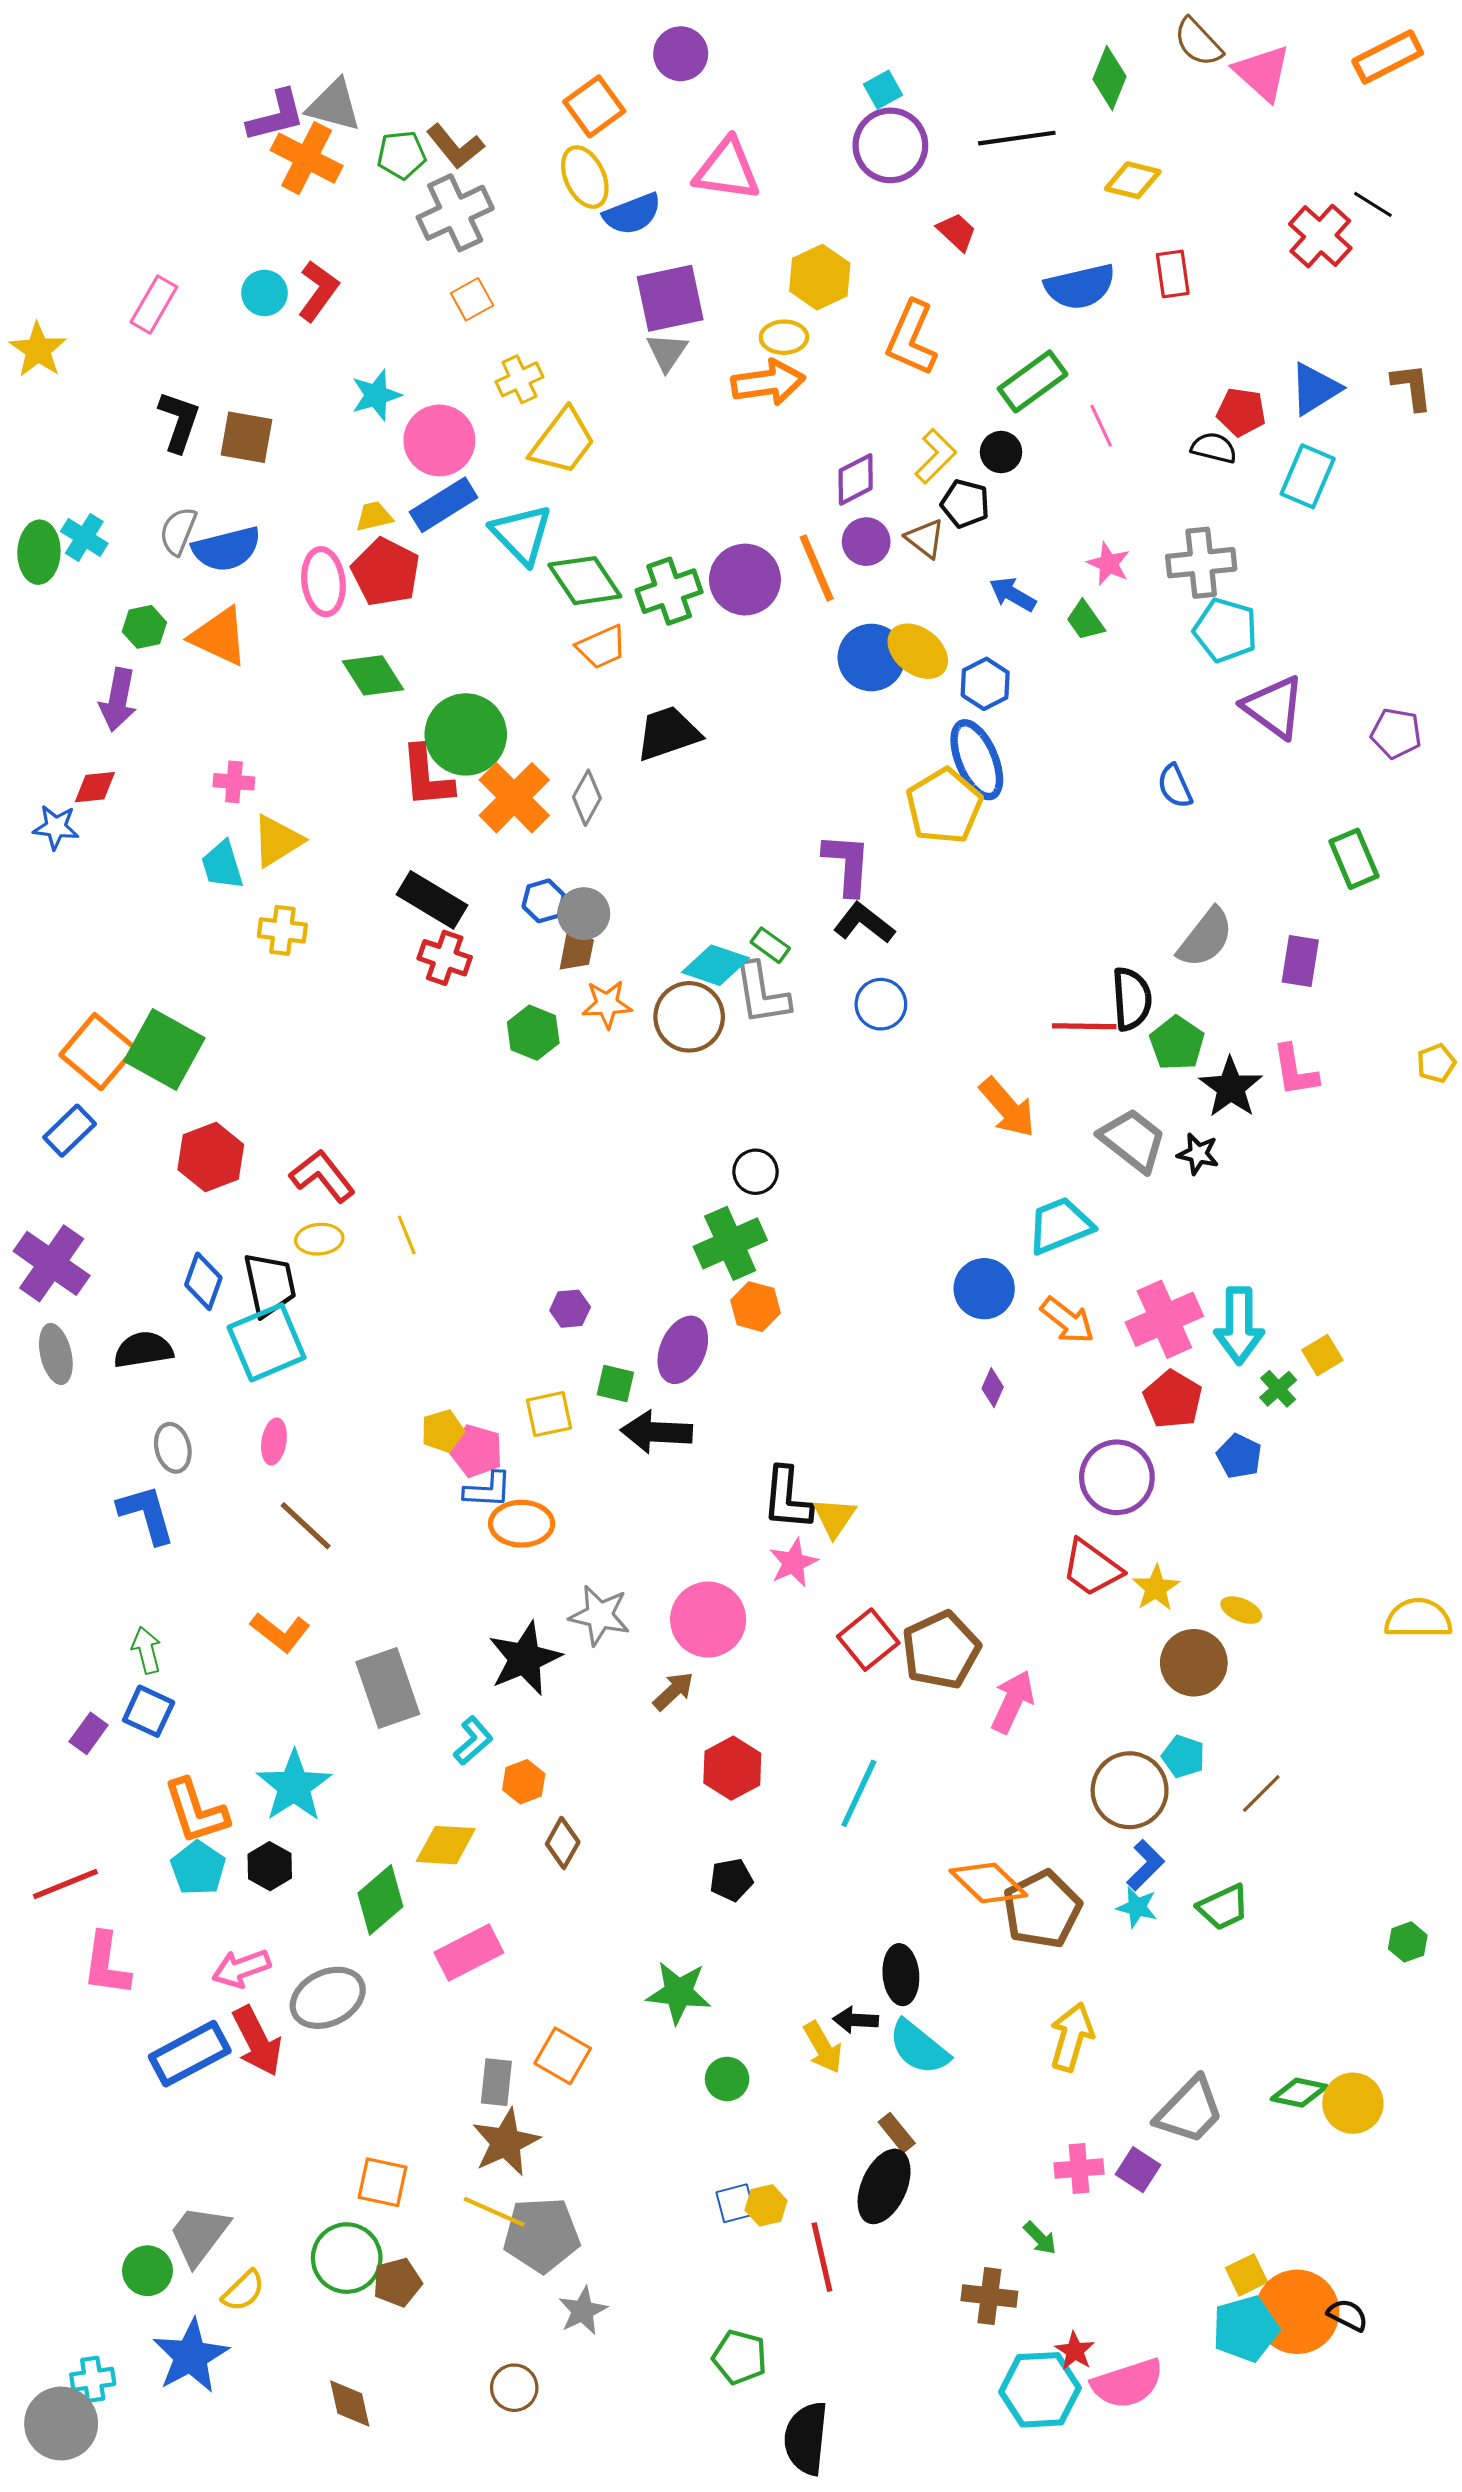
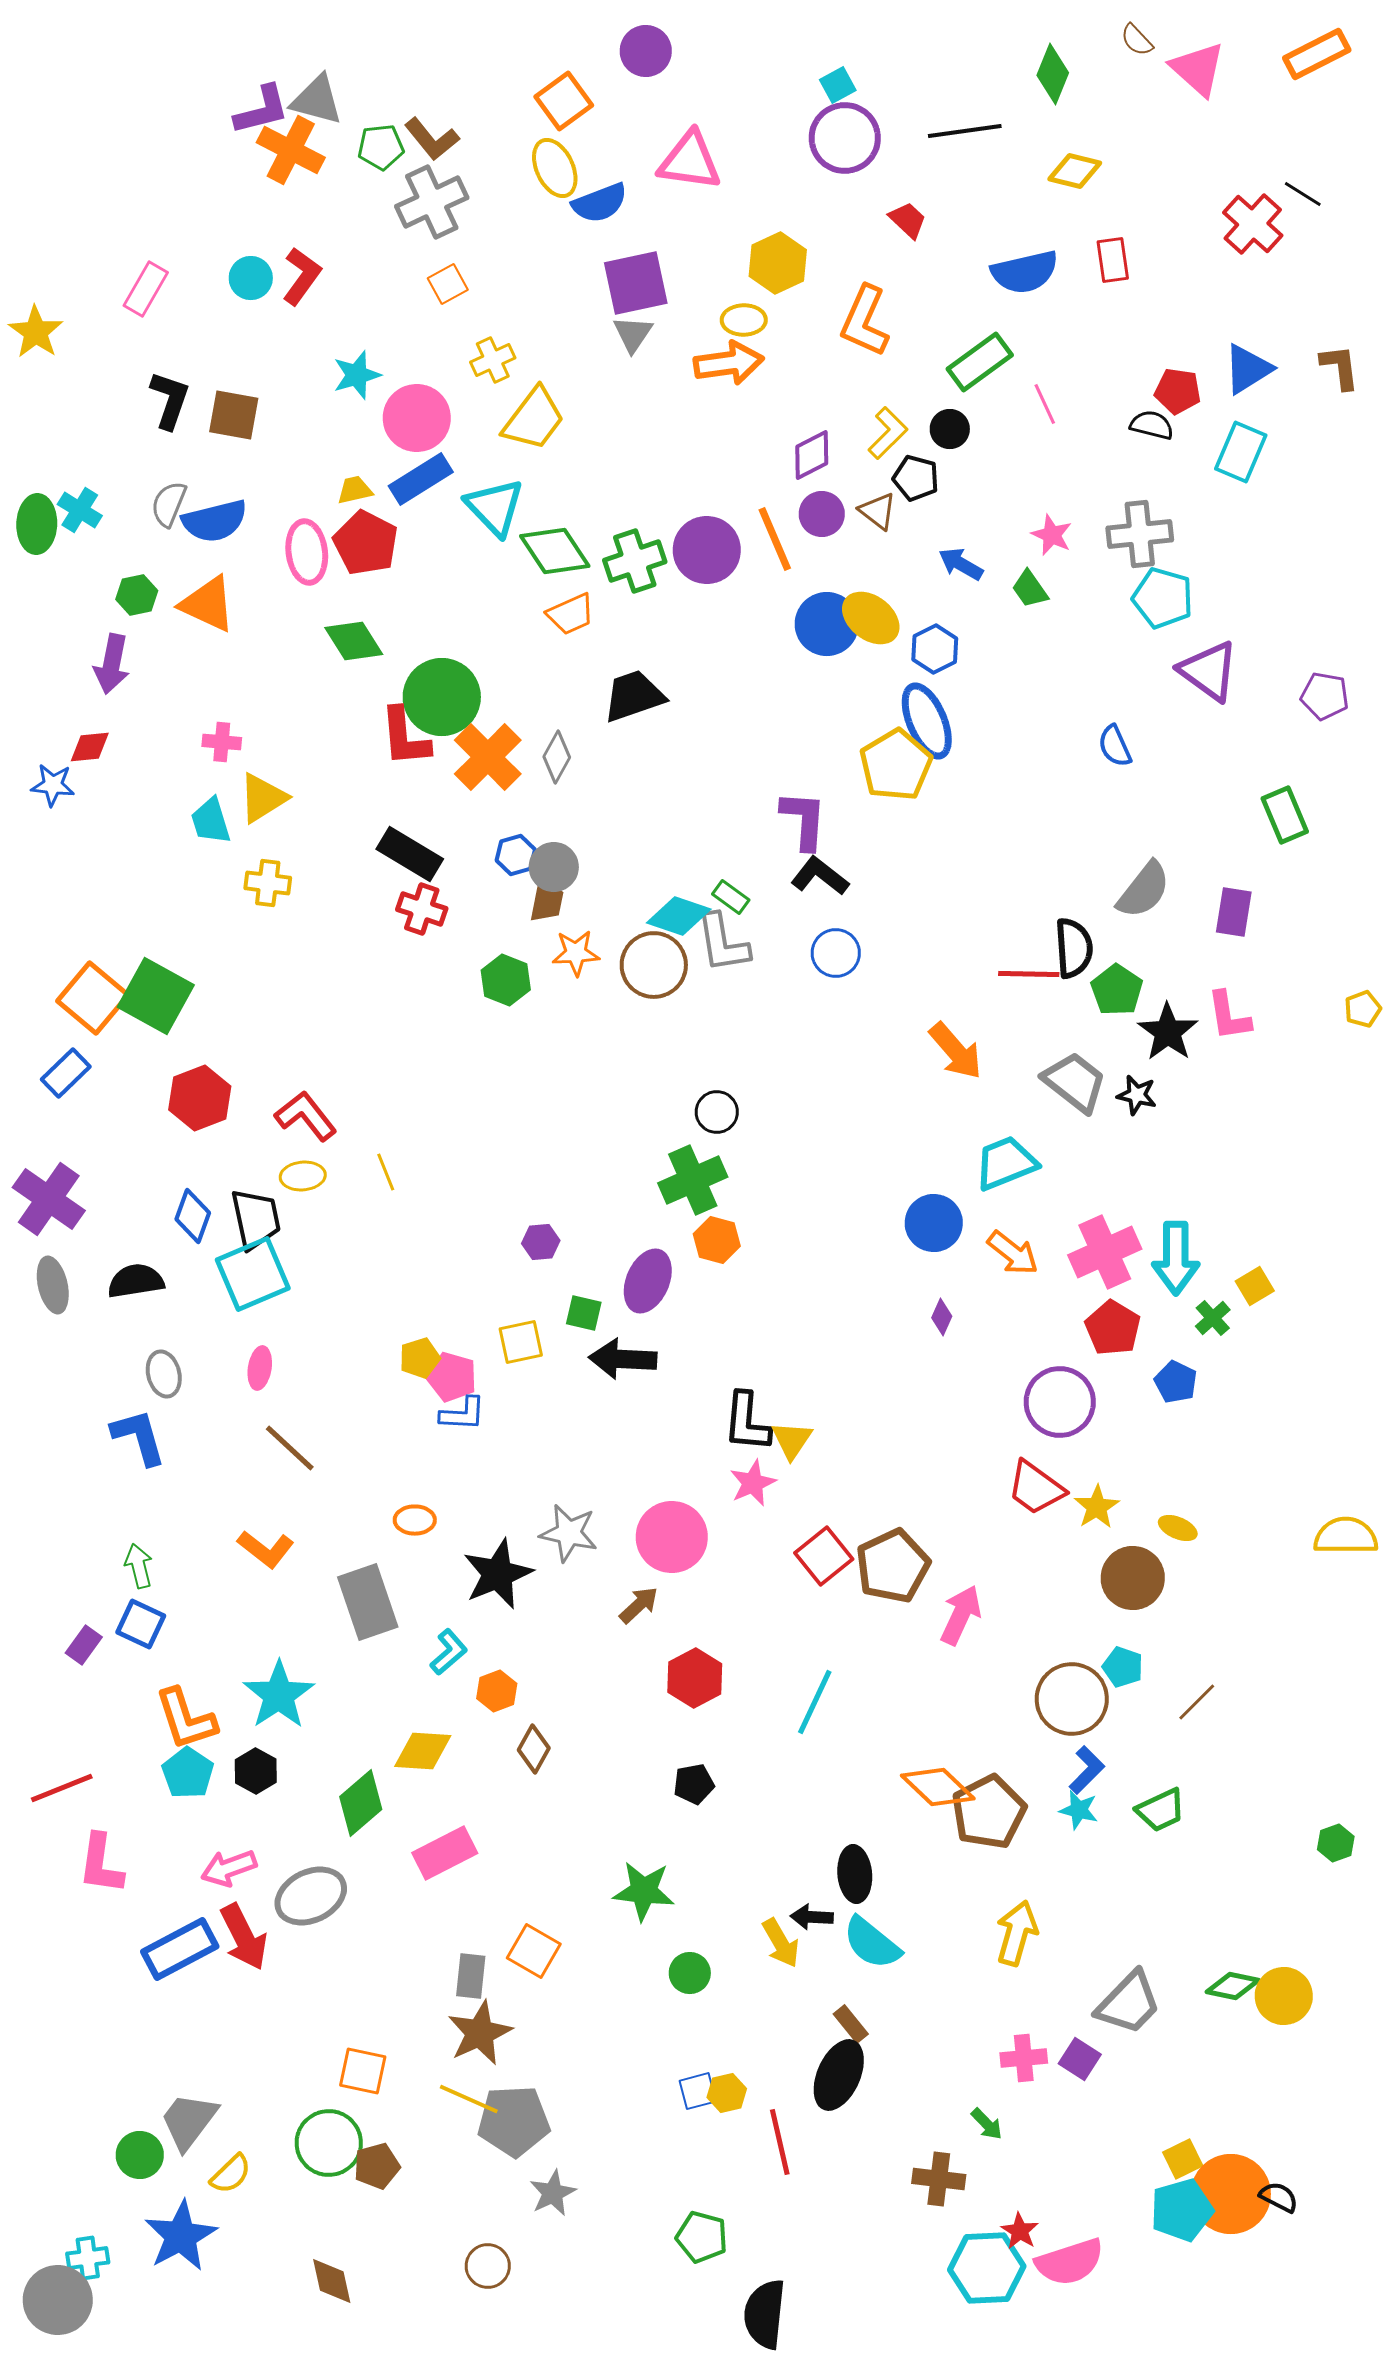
brown semicircle: (1198, 42) -> (1137, 40), size x0.7
orange ellipse: (522, 1524) -> (415, 1520), moved, size x0.7

